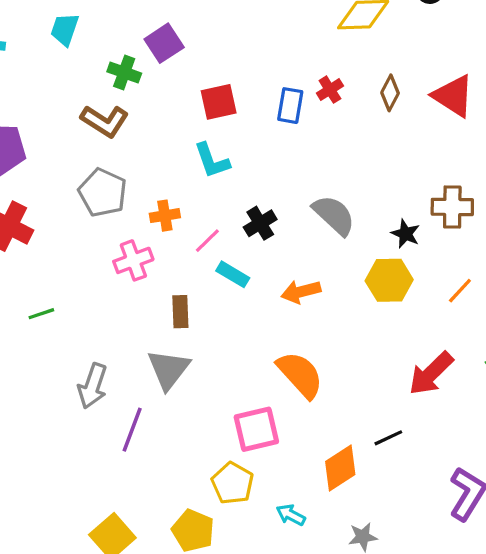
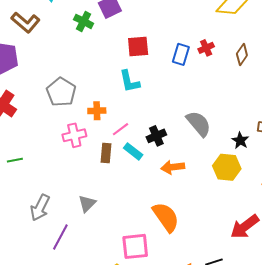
brown L-shape: (105, 121) -> (26, 22), moved
black cross: (260, 223) -> (156, 136), moved
brown rectangle: (180, 312) -> (106, 153), moved
gray triangle: (169, 369) -> (87, 204), size x0.7

